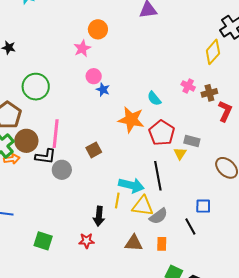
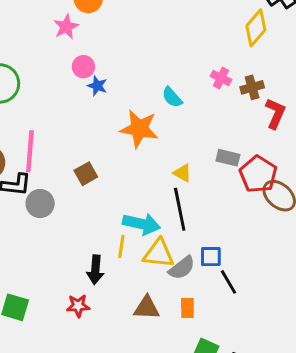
red pentagon: (162, 133) -> (258, 174), moved
yellow triangle: (180, 153) -> (182, 173), moved, turned -32
blue square: (203, 206) -> (211, 257), moved

